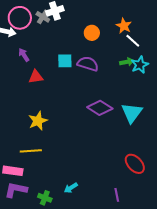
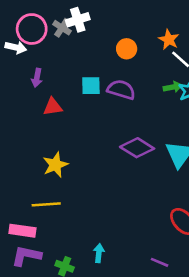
purple arrow: (24, 55) -> (37, 78), turned -136
cyan arrow: (71, 188) -> (99, 253), turned 128
purple line: (117, 195) -> (160, 262), turned -56

